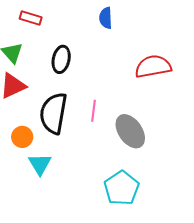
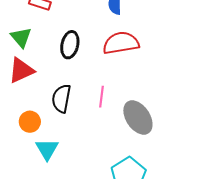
red semicircle: (153, 67) -> (121, 43), moved
black semicircle: (53, 113) -> (61, 99), size x0.7

